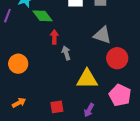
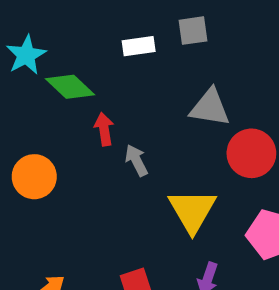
orange circle: (18, 64) -> (34, 177), moved
yellow triangle: (87, 79) -> (192, 211), turned -50

